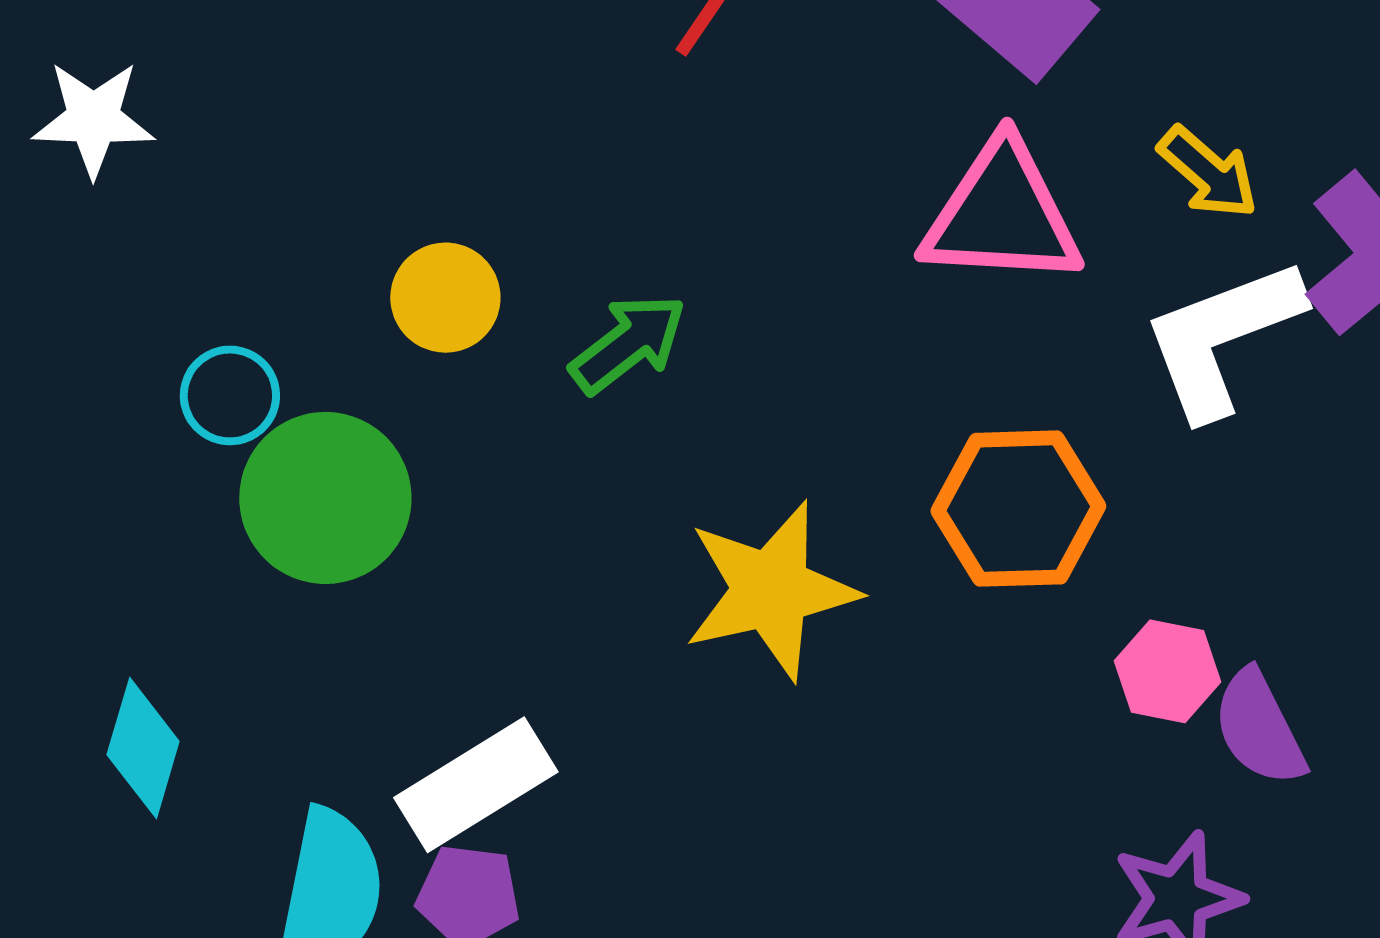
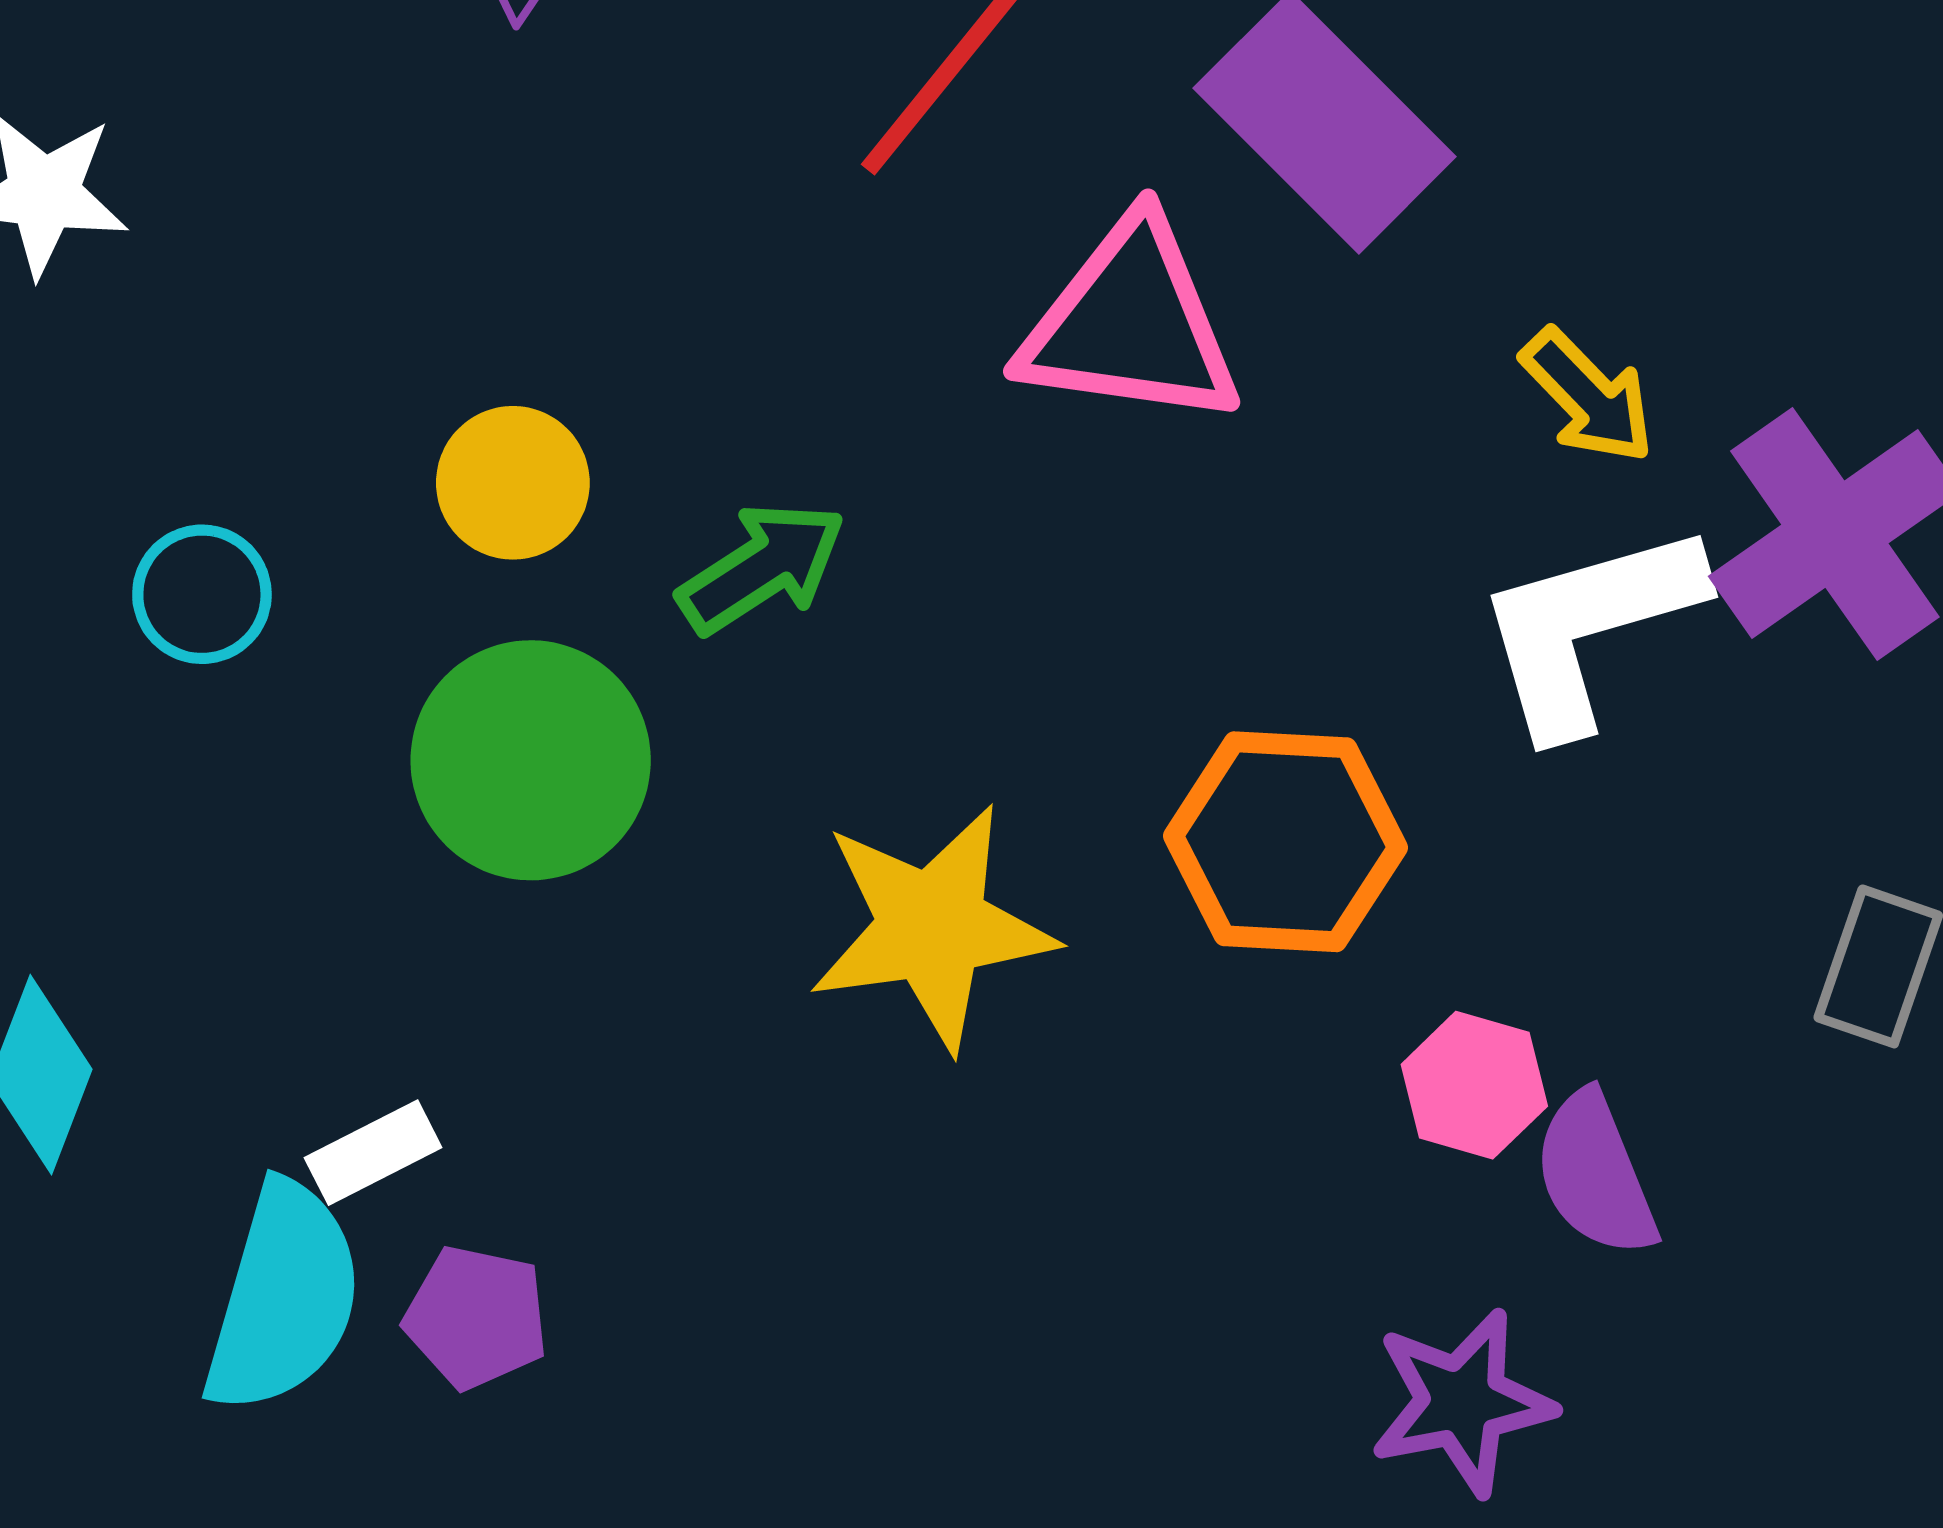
pink triangle: (1002, 214) -> (1130, 324), moved
green circle: (325, 498) -> (531, 760), moved
white rectangle: (476, 785) -> (373, 1153), moved, size x0.6

